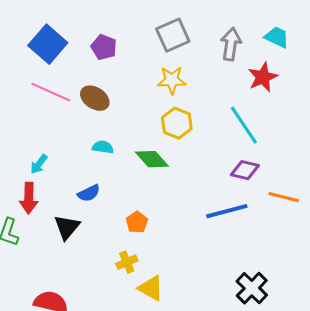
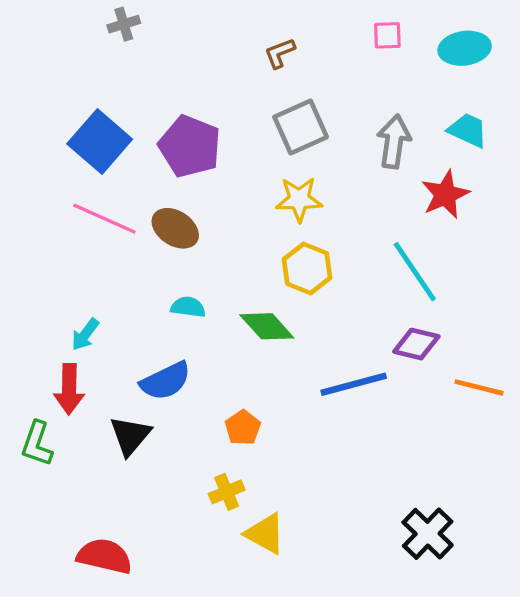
purple pentagon: (104, 47) -> (190, 146), size x1.5
blue semicircle: (89, 193) -> (166, 381), size x1.4
blue line: (227, 211) -> (354, 384), moved

